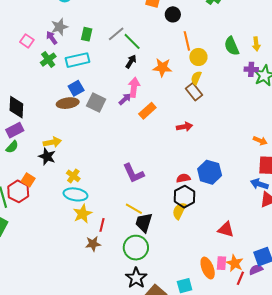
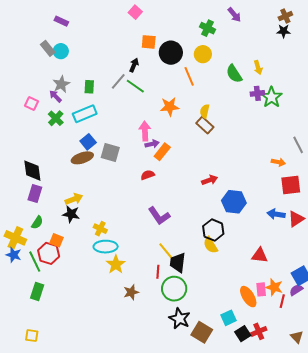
black circle: (173, 14) -> (171, 53), size x1.5
yellow circle: (198, 57) -> (203, 54), moved
black arrow: (131, 61) -> (134, 65), moved
purple arrow: (125, 99) -> (152, 144), moved, turned 40
red arrow: (184, 127) -> (210, 180), moved
purple rectangle: (15, 130) -> (35, 194), turned -36
green semicircle: (12, 147) -> (37, 223), moved
red semicircle: (183, 178) -> (148, 175), moved
blue arrow: (259, 184) -> (276, 214), moved
yellow line: (134, 209) -> (166, 251), turned 30
yellow semicircle: (179, 211) -> (211, 245), turned -48
red line: (102, 225) -> (158, 272), moved

